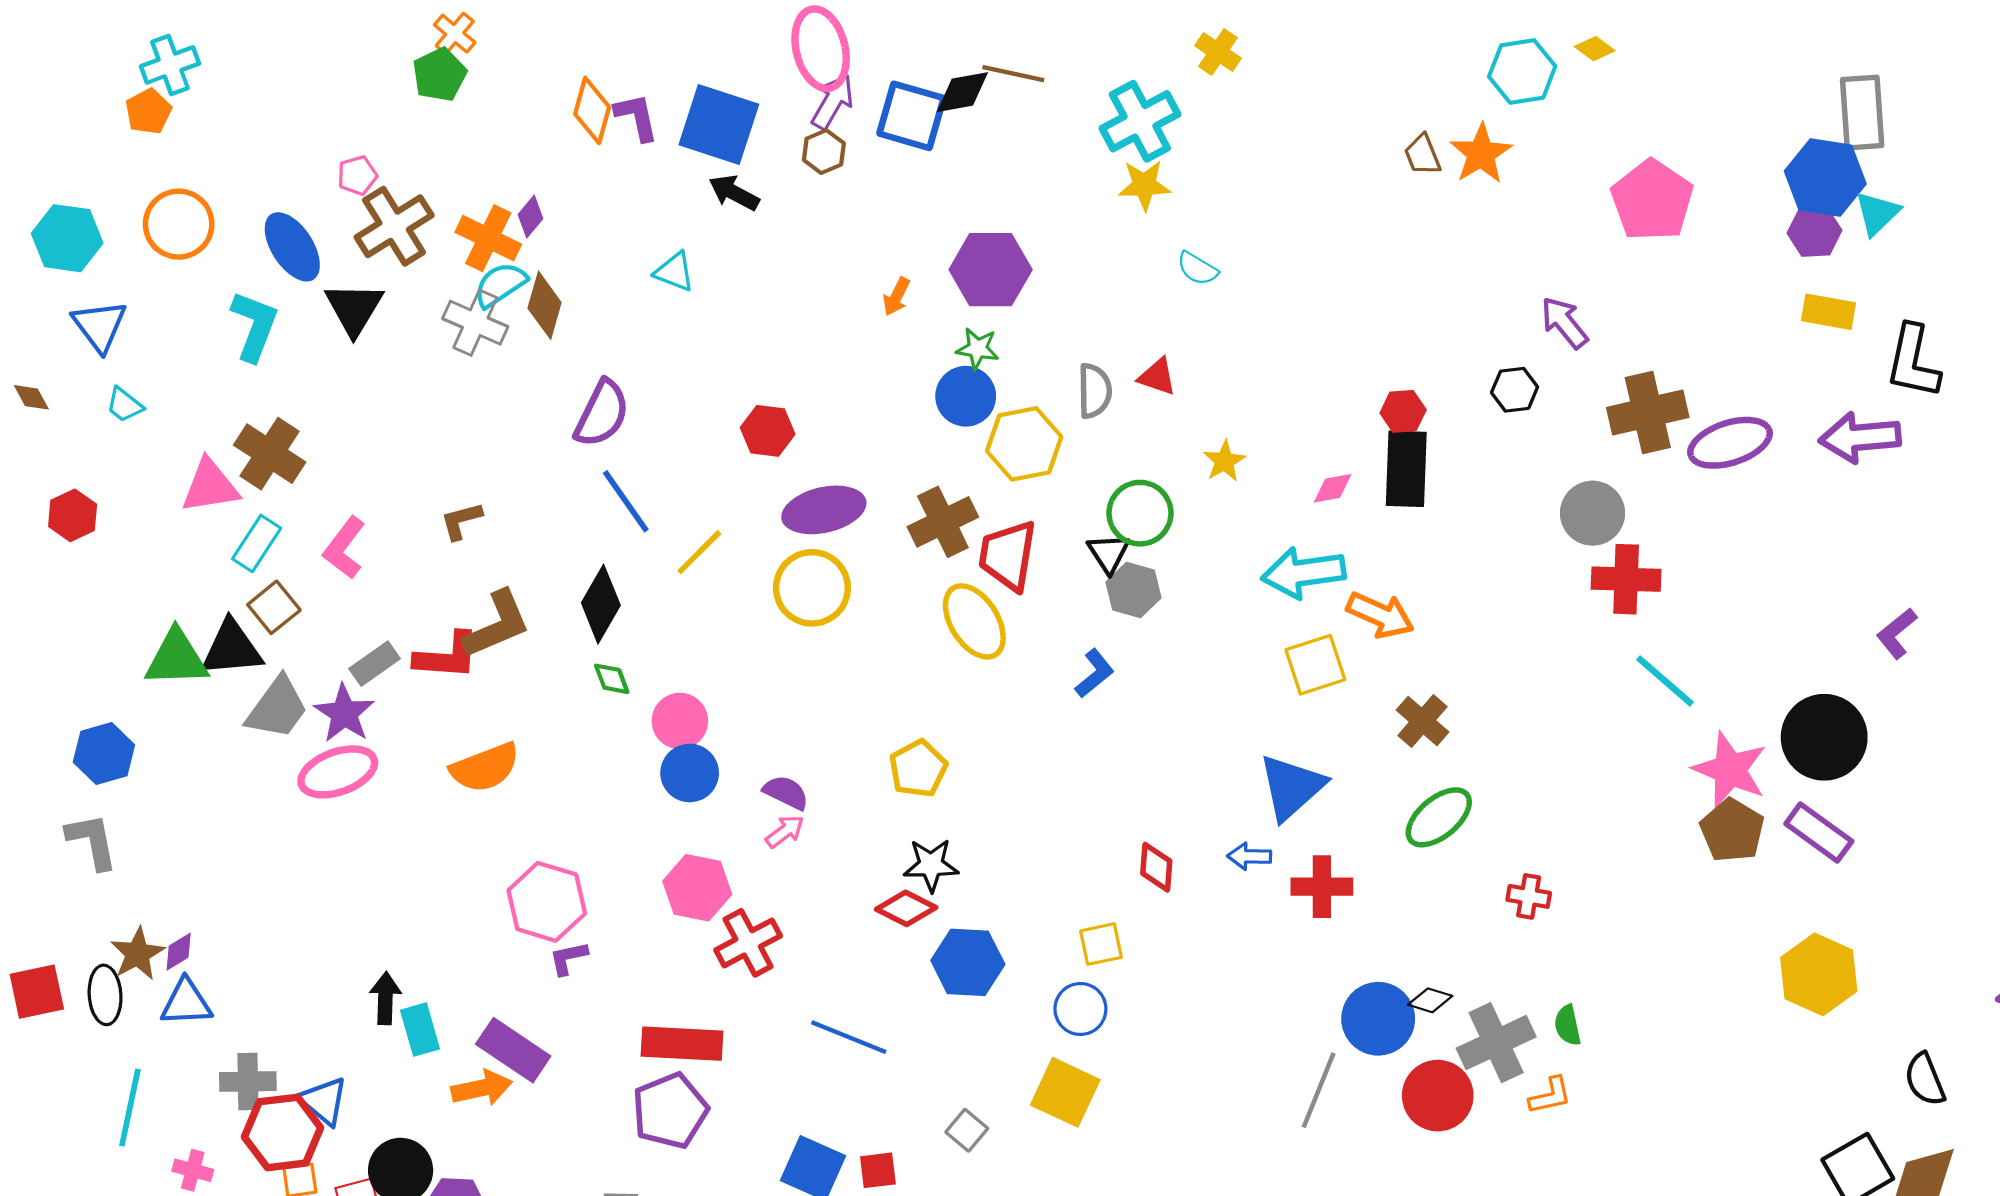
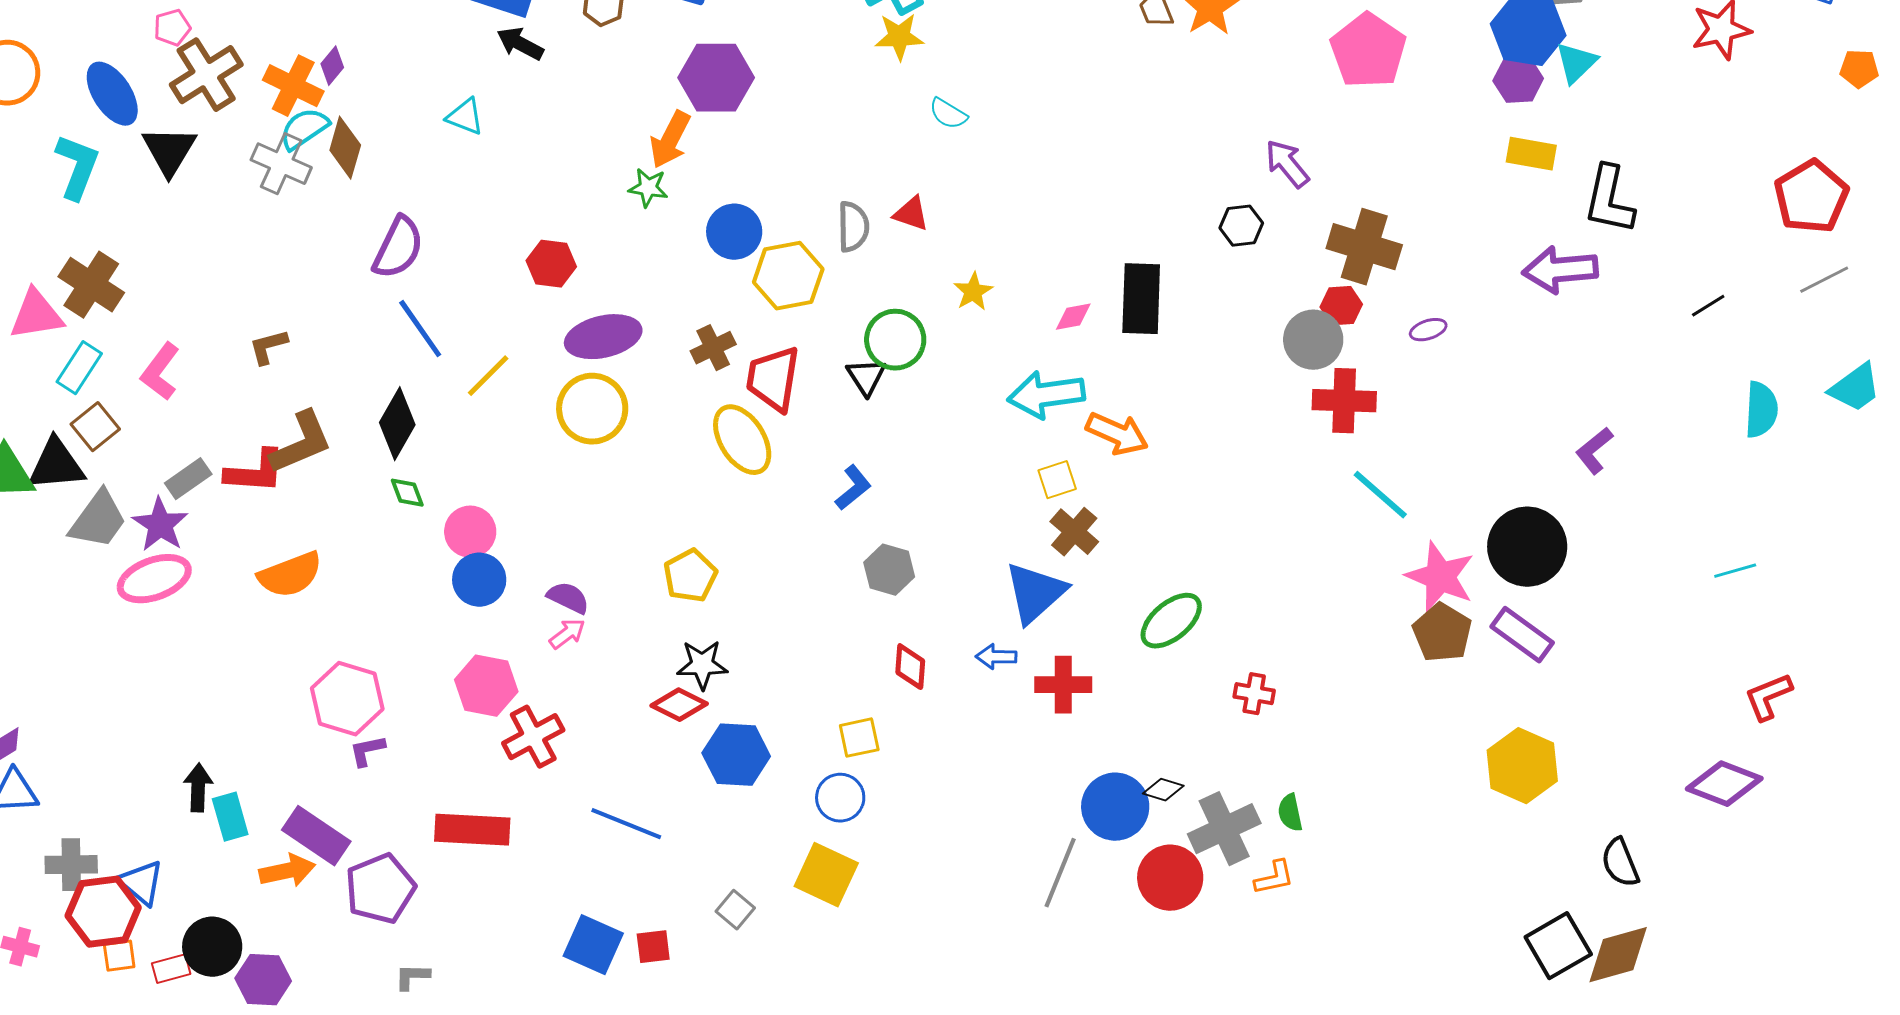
purple hexagon: (991, 270) -> (716, 78), moved
orange arrow: (896, 297) -> (670, 140), size x1.6
green star: (978, 349) -> (648, 188), moved
red hexagon: (1403, 411) -> (1341, 306), moved
brown cross: (1648, 412) -> (1364, 247), turned 30
purple ellipse: (1730, 443) -> (1428, 330), moved, size x0.5
brown cross: (943, 522) -> (713, 348), size x0.7
gray hexagon: (1133, 590) -> (889, 570), moved
yellow square: (1315, 665) -> (1057, 480), size x0.7
brown cross: (1423, 721) -> (1074, 532), moved
purple pentagon: (670, 1111) -> (380, 889), moved

